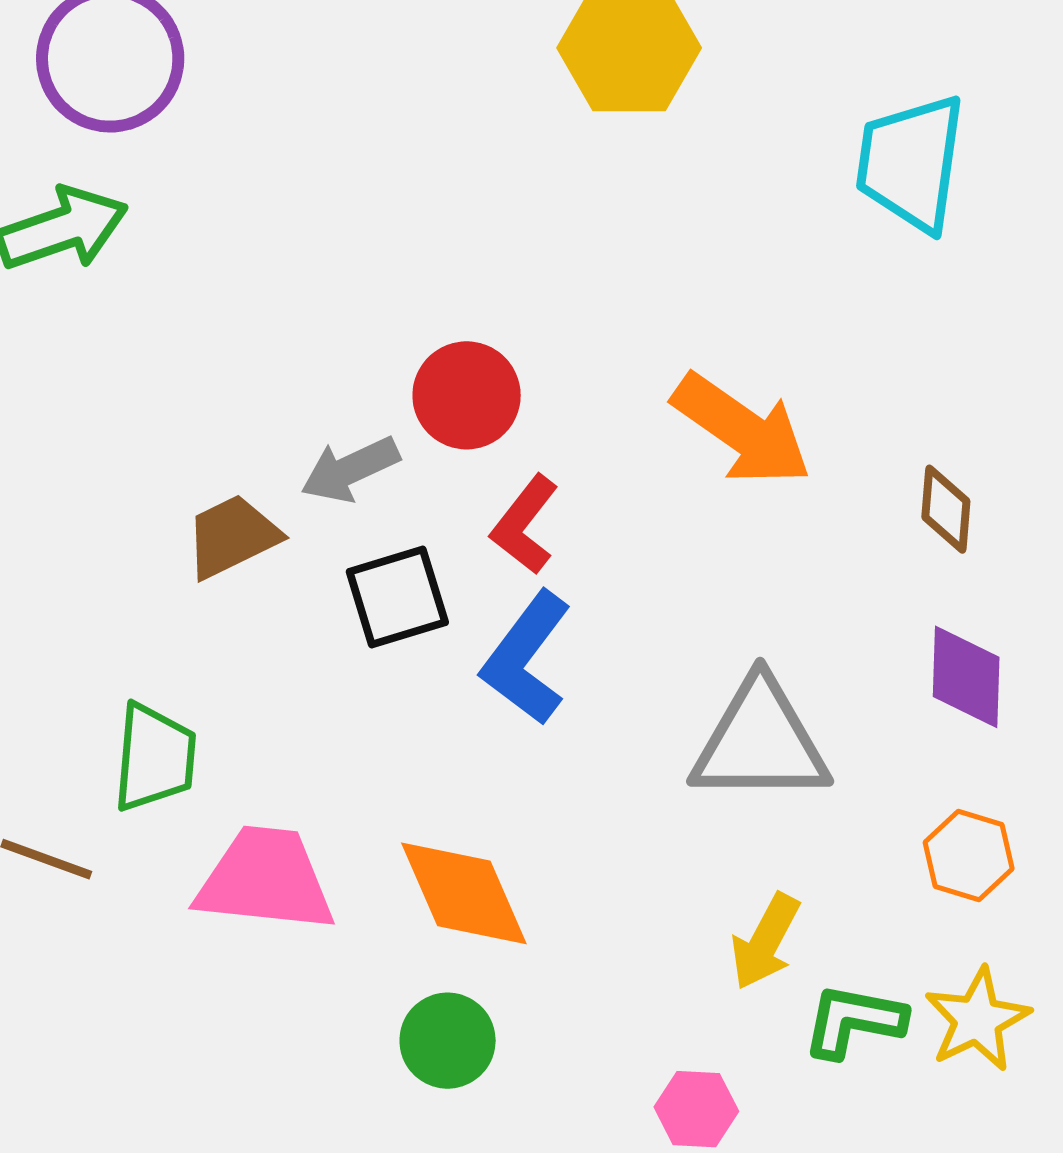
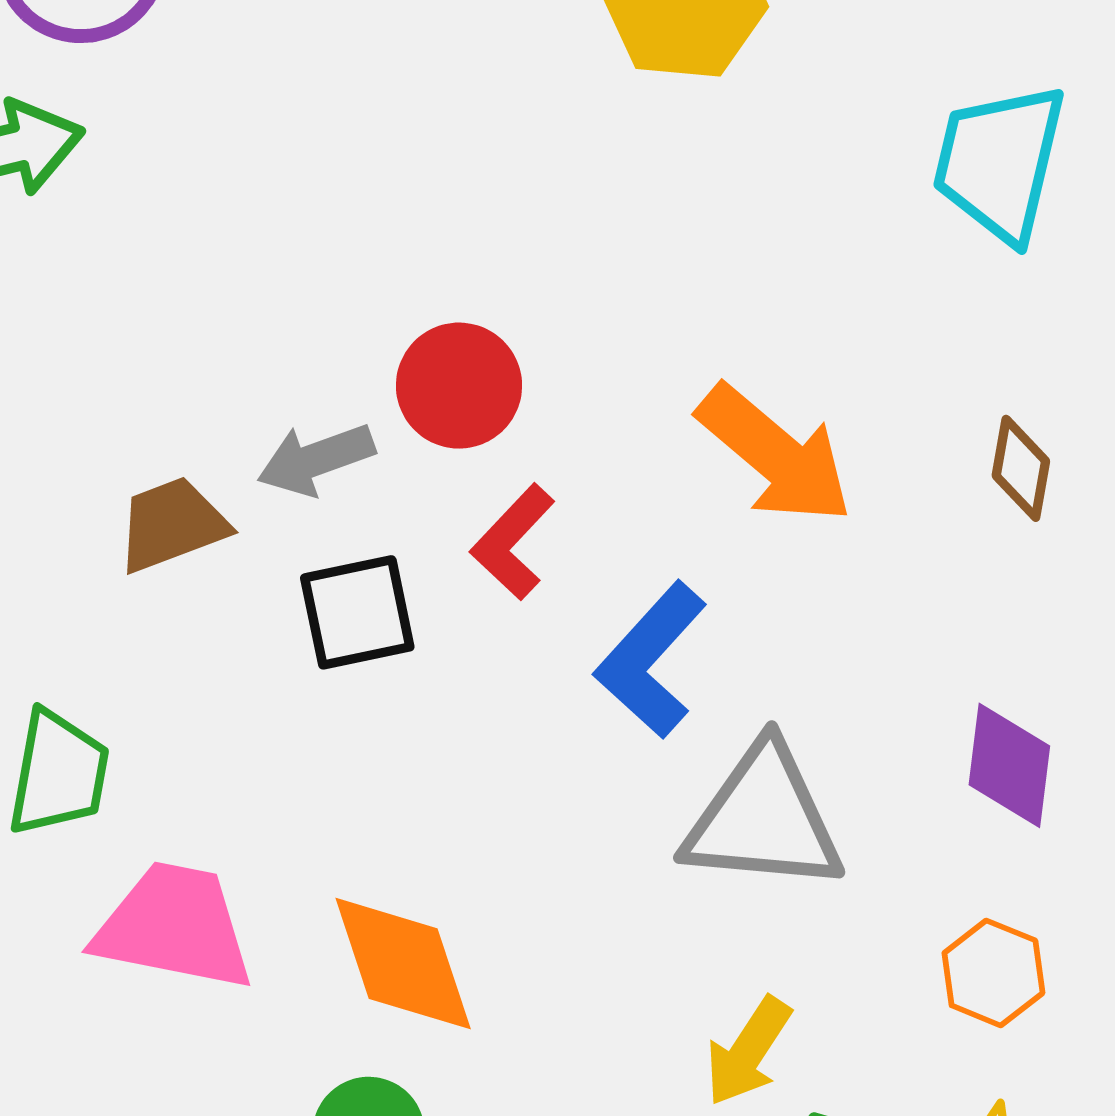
brown diamond: (946, 509) -> (1021, 468), moved
blue L-shape: (526, 658) -> (651, 660), moved

